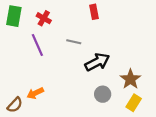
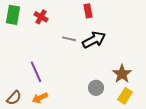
purple line: (37, 45) -> (36, 72), moved
black arrow: (97, 62) -> (94, 40), moved
orange arrow: (35, 93) -> (40, 98), moved

